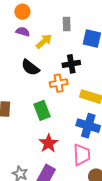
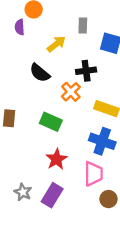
purple semicircle: (23, 32) -> (20, 27), moved, turned -112
orange cross: (59, 83) -> (71, 92), turned -36
green rectangle: (42, 110) -> (51, 122), turned -48

